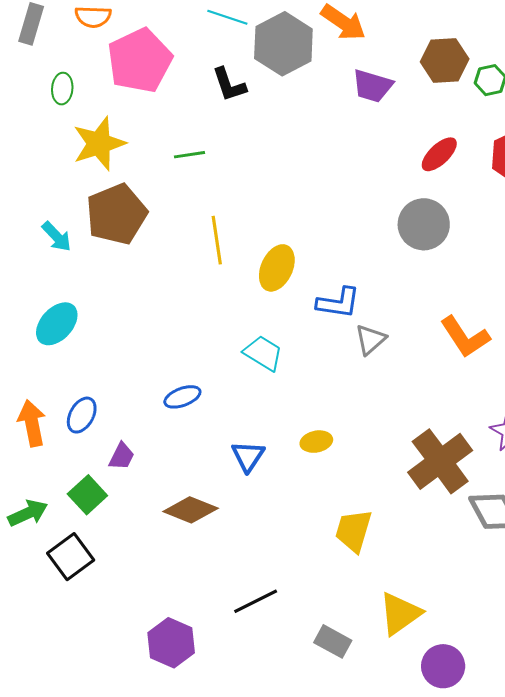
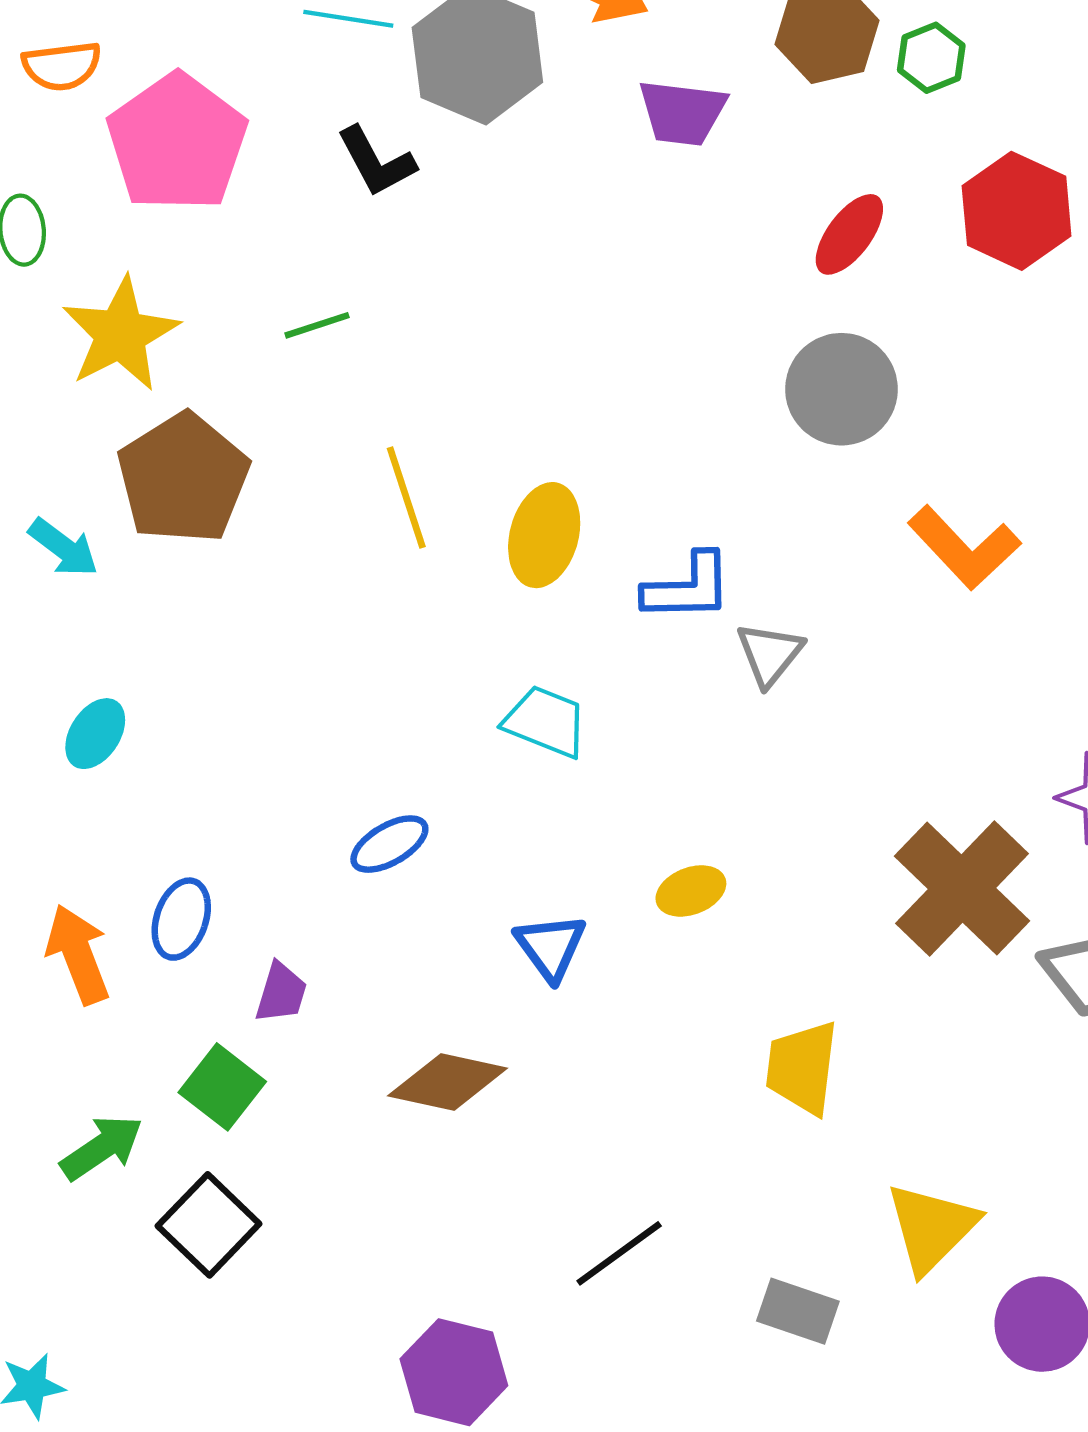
cyan ellipse: (57, 324) -> (95, 734), size x0.7
orange L-shape: (465, 337) -> (964, 548), moved

